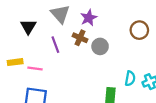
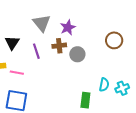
black triangle: (28, 27) -> (12, 43), moved
brown cross: (80, 38) -> (59, 46), turned -32

